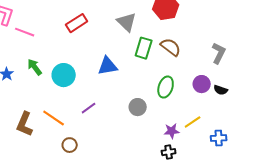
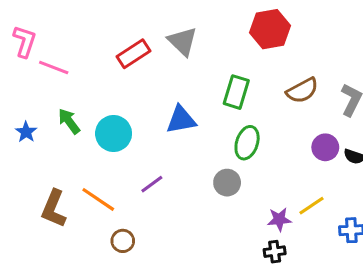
gray triangle: (127, 22) -> (183, 41), moved
brown semicircle: (171, 47) -> (302, 91), moved, turned 115
green ellipse: (166, 87) -> (247, 143), moved

